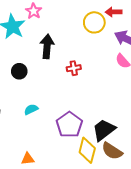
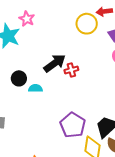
black arrow: (47, 46) -> (55, 63), moved, turned 55
cyan semicircle: (31, 109) -> (35, 88), moved, turned 32

